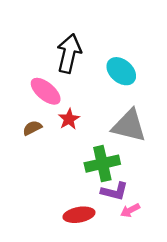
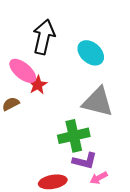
red star: (69, 119) -> (38, 85), moved

